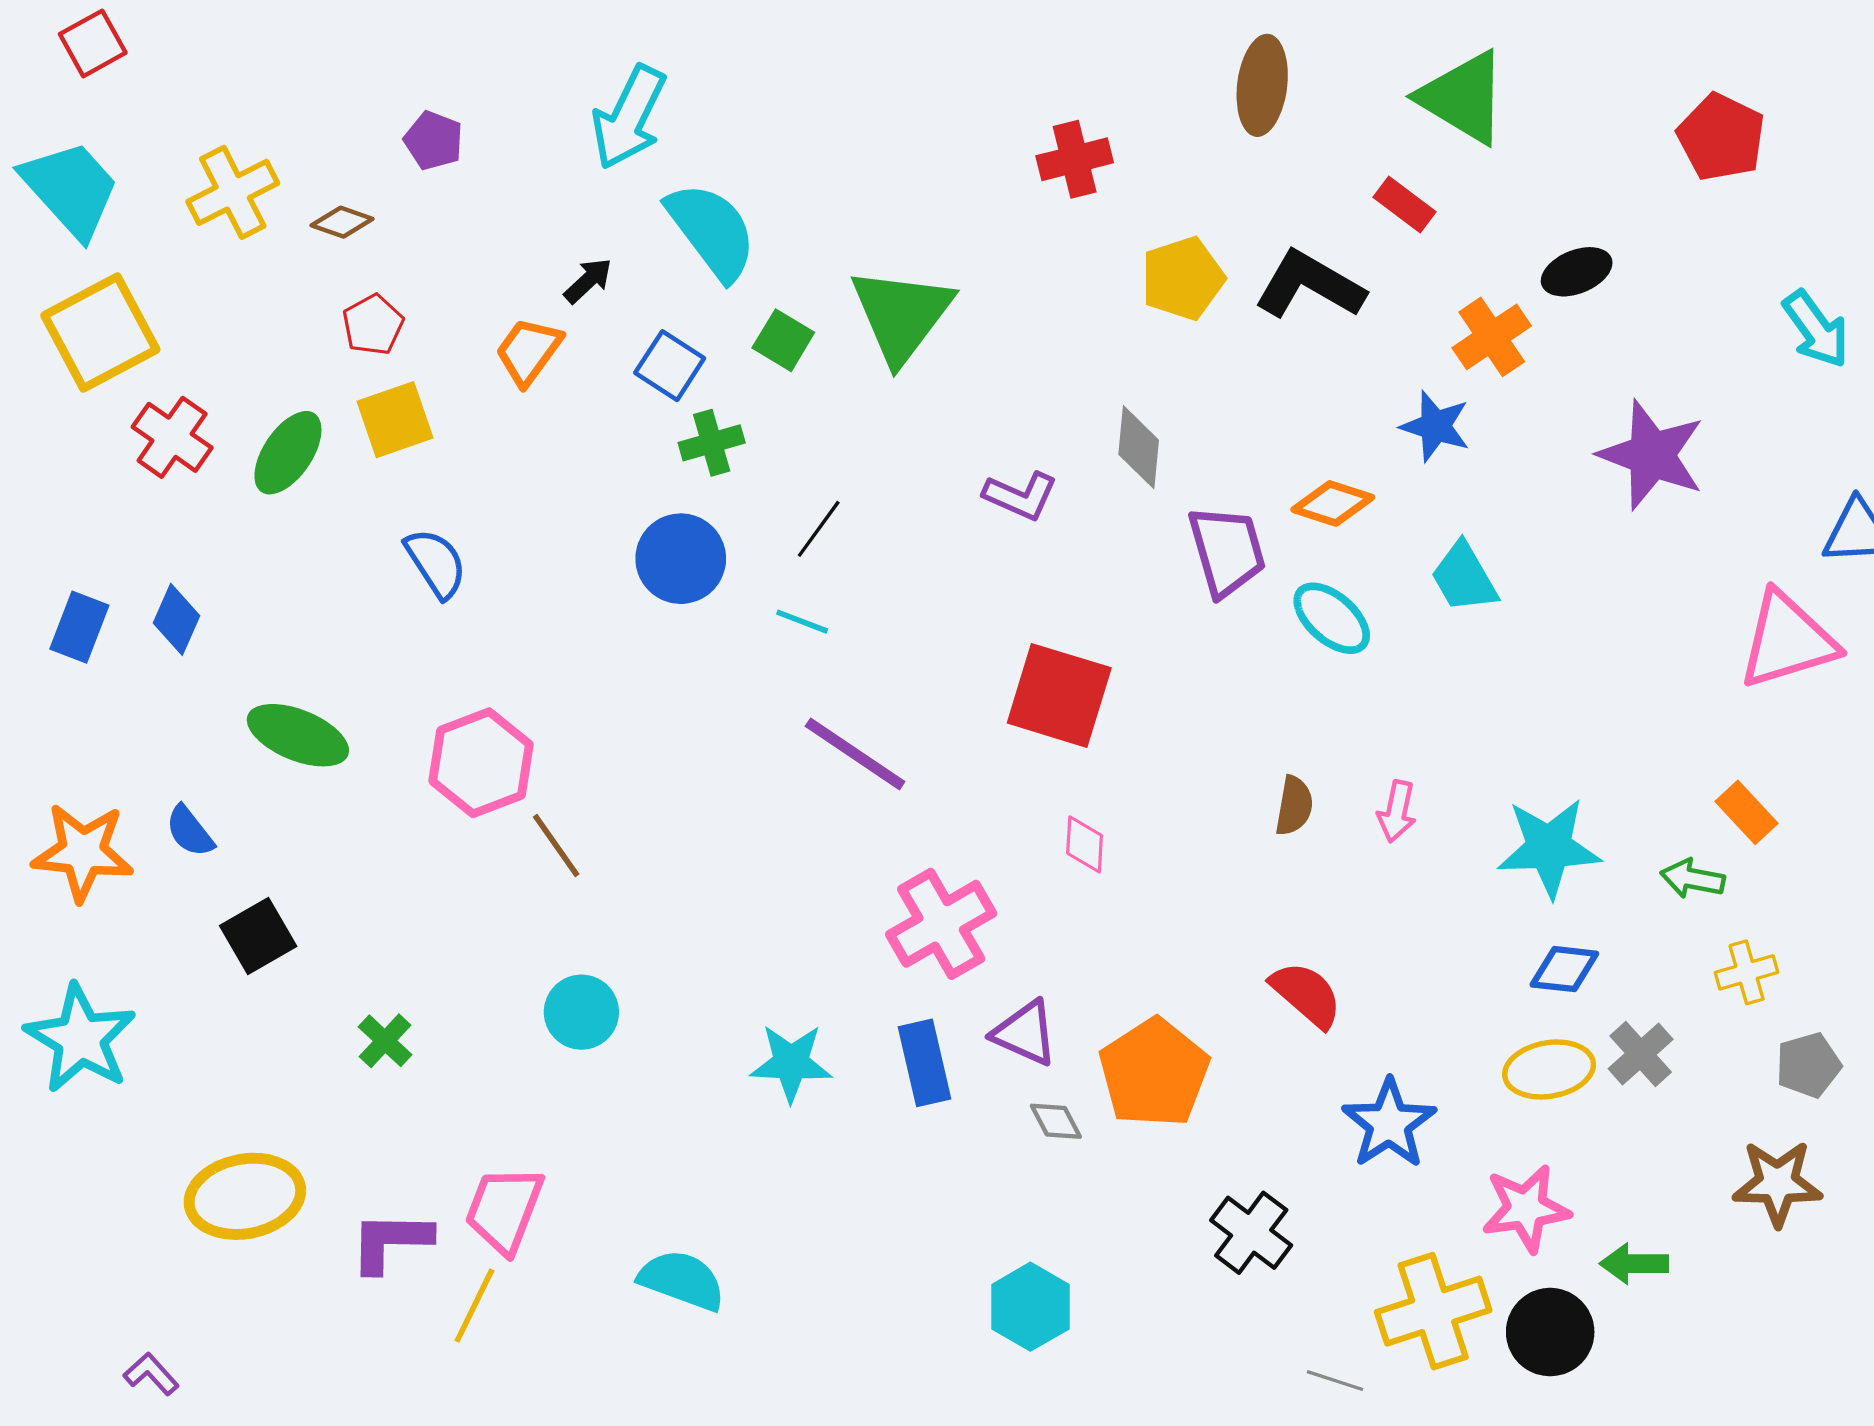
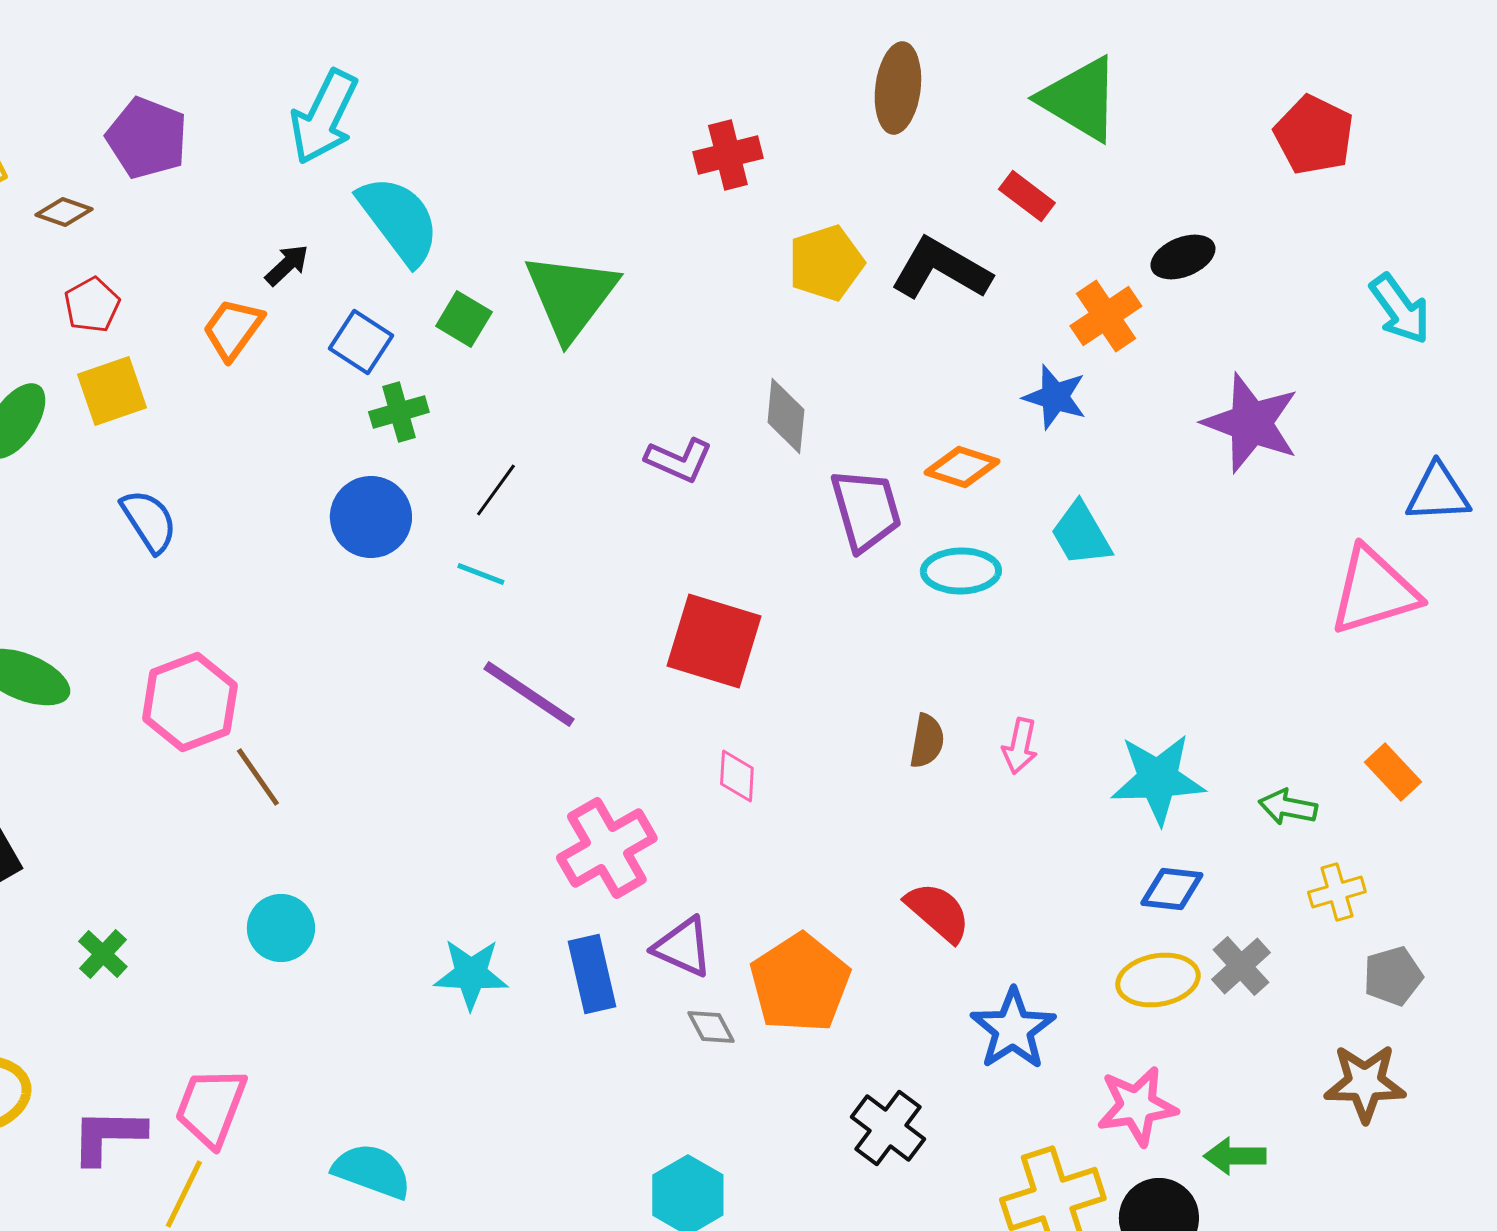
purple pentagon: (434, 140) -> (147, 138), size x1.5
cyan ellipse: (1332, 618) -> (961, 571), turned -42
orange rectangle: (1747, 812) -> (1393, 772), moved

